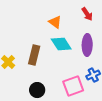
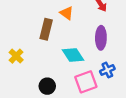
cyan diamond: (61, 44) -> (73, 55), moved
brown rectangle: (34, 55) -> (46, 29), moved

